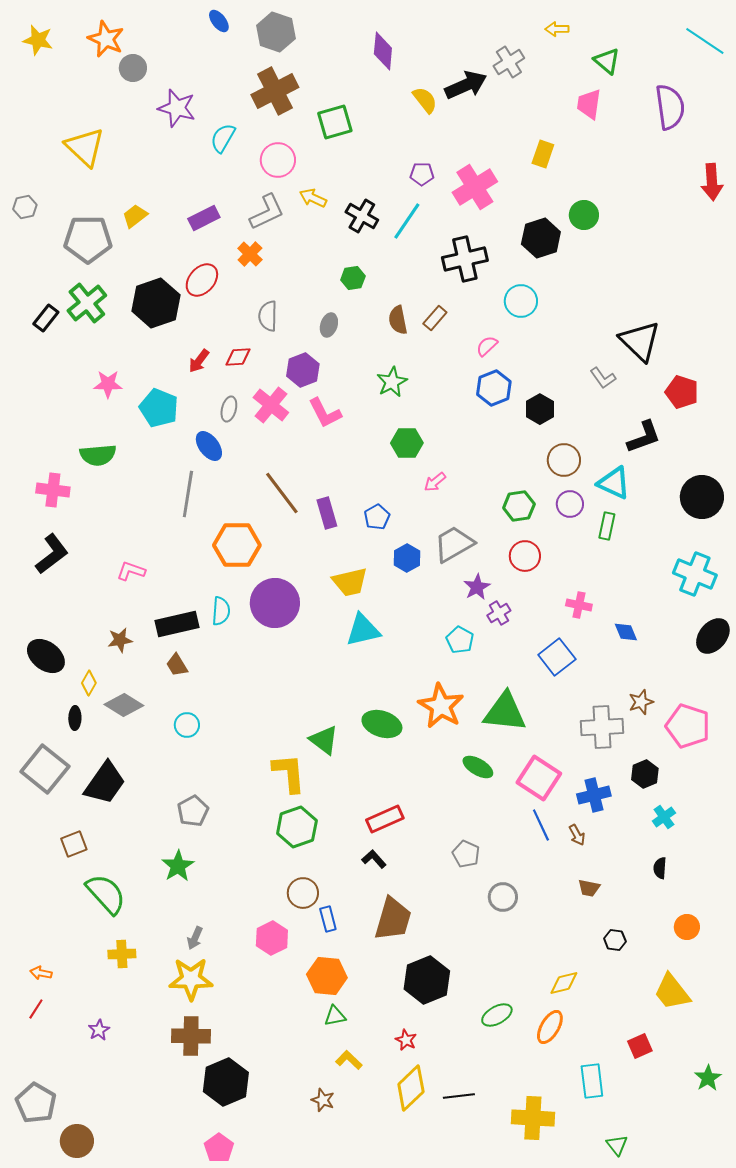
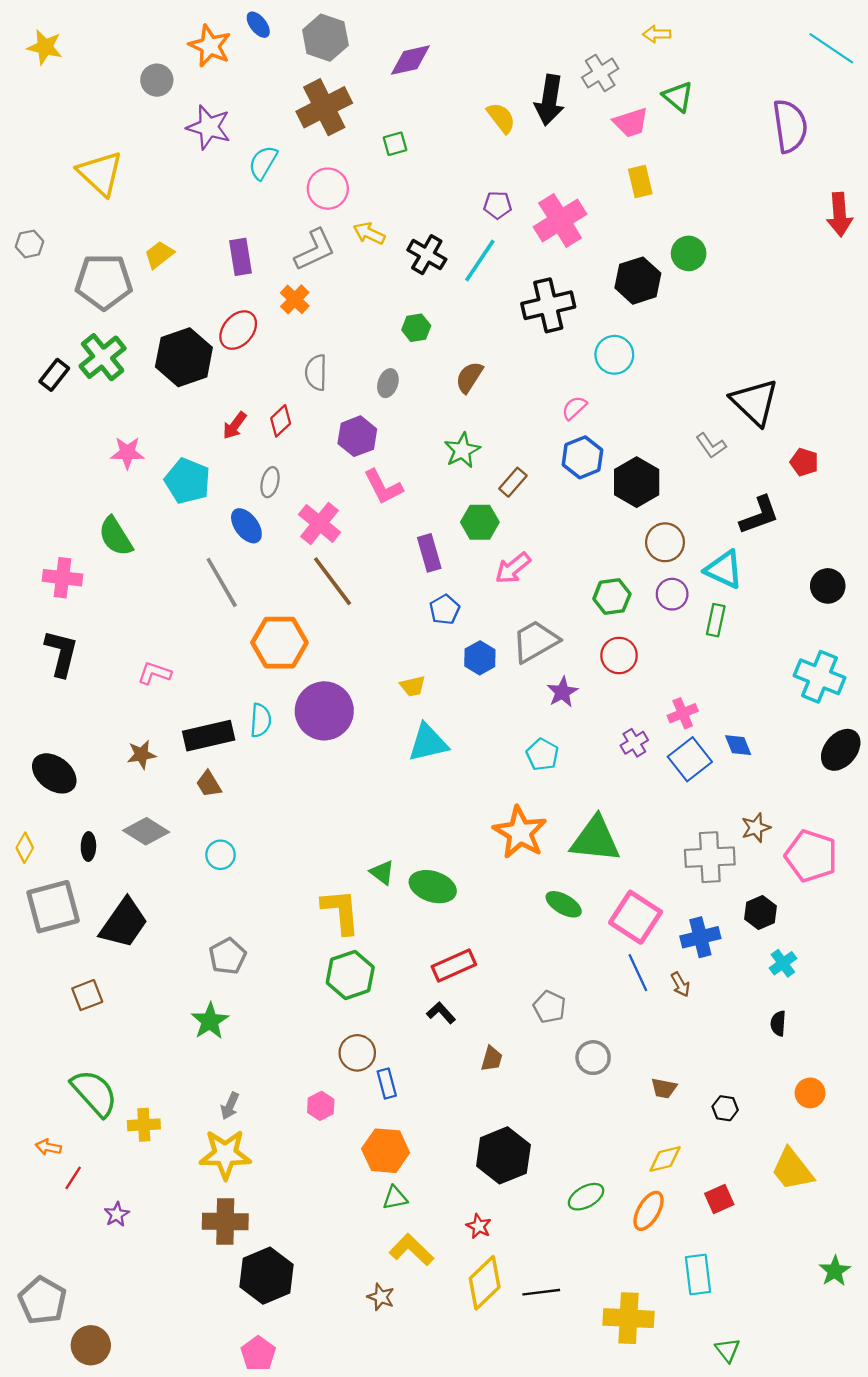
orange star: (106, 39) -> (210, 46), moved
purple diamond: (383, 51) -> (410, 60), moved, turned 72
green triangle: (607, 61) -> (678, 97), moved
black arrow: (466, 85) -> (549, 100), turned 123
pink trapezoid: (589, 104) -> (631, 123), moved, turned -116
green square: (335, 122) -> (395, 144), size x0.6
yellow rectangle: (543, 154) -> (640, 181), turned -32
purple rectangle: (204, 218) -> (241, 257), turned -72
brown rectangle: (435, 318) -> (513, 482), moved
brown semicircle: (398, 320) -> (469, 377), turned 44
red diamond: (238, 357) -> (281, 421), turned -40
red pentagon: (682, 392) -> (804, 462), size x0.7
pink cross: (271, 405) -> (320, 523), moved
black hexagon: (540, 409) -> (637, 482), size x1.4
green semicircle: (98, 455) -> (116, 536), turned 63
pink arrow: (435, 482) -> (513, 568), size x1.4
gray line: (188, 494) -> (222, 582), turned -39
black circle: (702, 497) -> (828, 586), size x0.7
purple rectangle: (327, 513) -> (429, 553), moved
black L-shape: (52, 554) -> (61, 653), turned -39
yellow trapezoid: (350, 582) -> (413, 686), size x0.6
pink cross: (579, 605) -> (683, 713), turned -35
purple cross: (499, 613) -> (634, 743), moved
blue square: (557, 657) -> (690, 759), moved
yellow diamond: (89, 683) -> (25, 848), moved
green ellipse: (382, 724) -> (433, 887), moved
green triangle: (324, 740) -> (382, 872), size x0.7
gray square: (45, 769) -> (53, 907), turned 36
brown trapezoid: (589, 888) -> (664, 1088), moved
green semicircle: (106, 894) -> (94, 1093), moved
brown trapezoid: (393, 919) -> (492, 1059), moved, size x0.5
pink hexagon: (272, 938) -> (321, 1106), size x0.7
red line: (36, 1009) -> (73, 1178), moved
red square: (640, 1046) -> (719, 1199), moved
yellow L-shape: (349, 1060) -> (412, 1250), size x1.4

